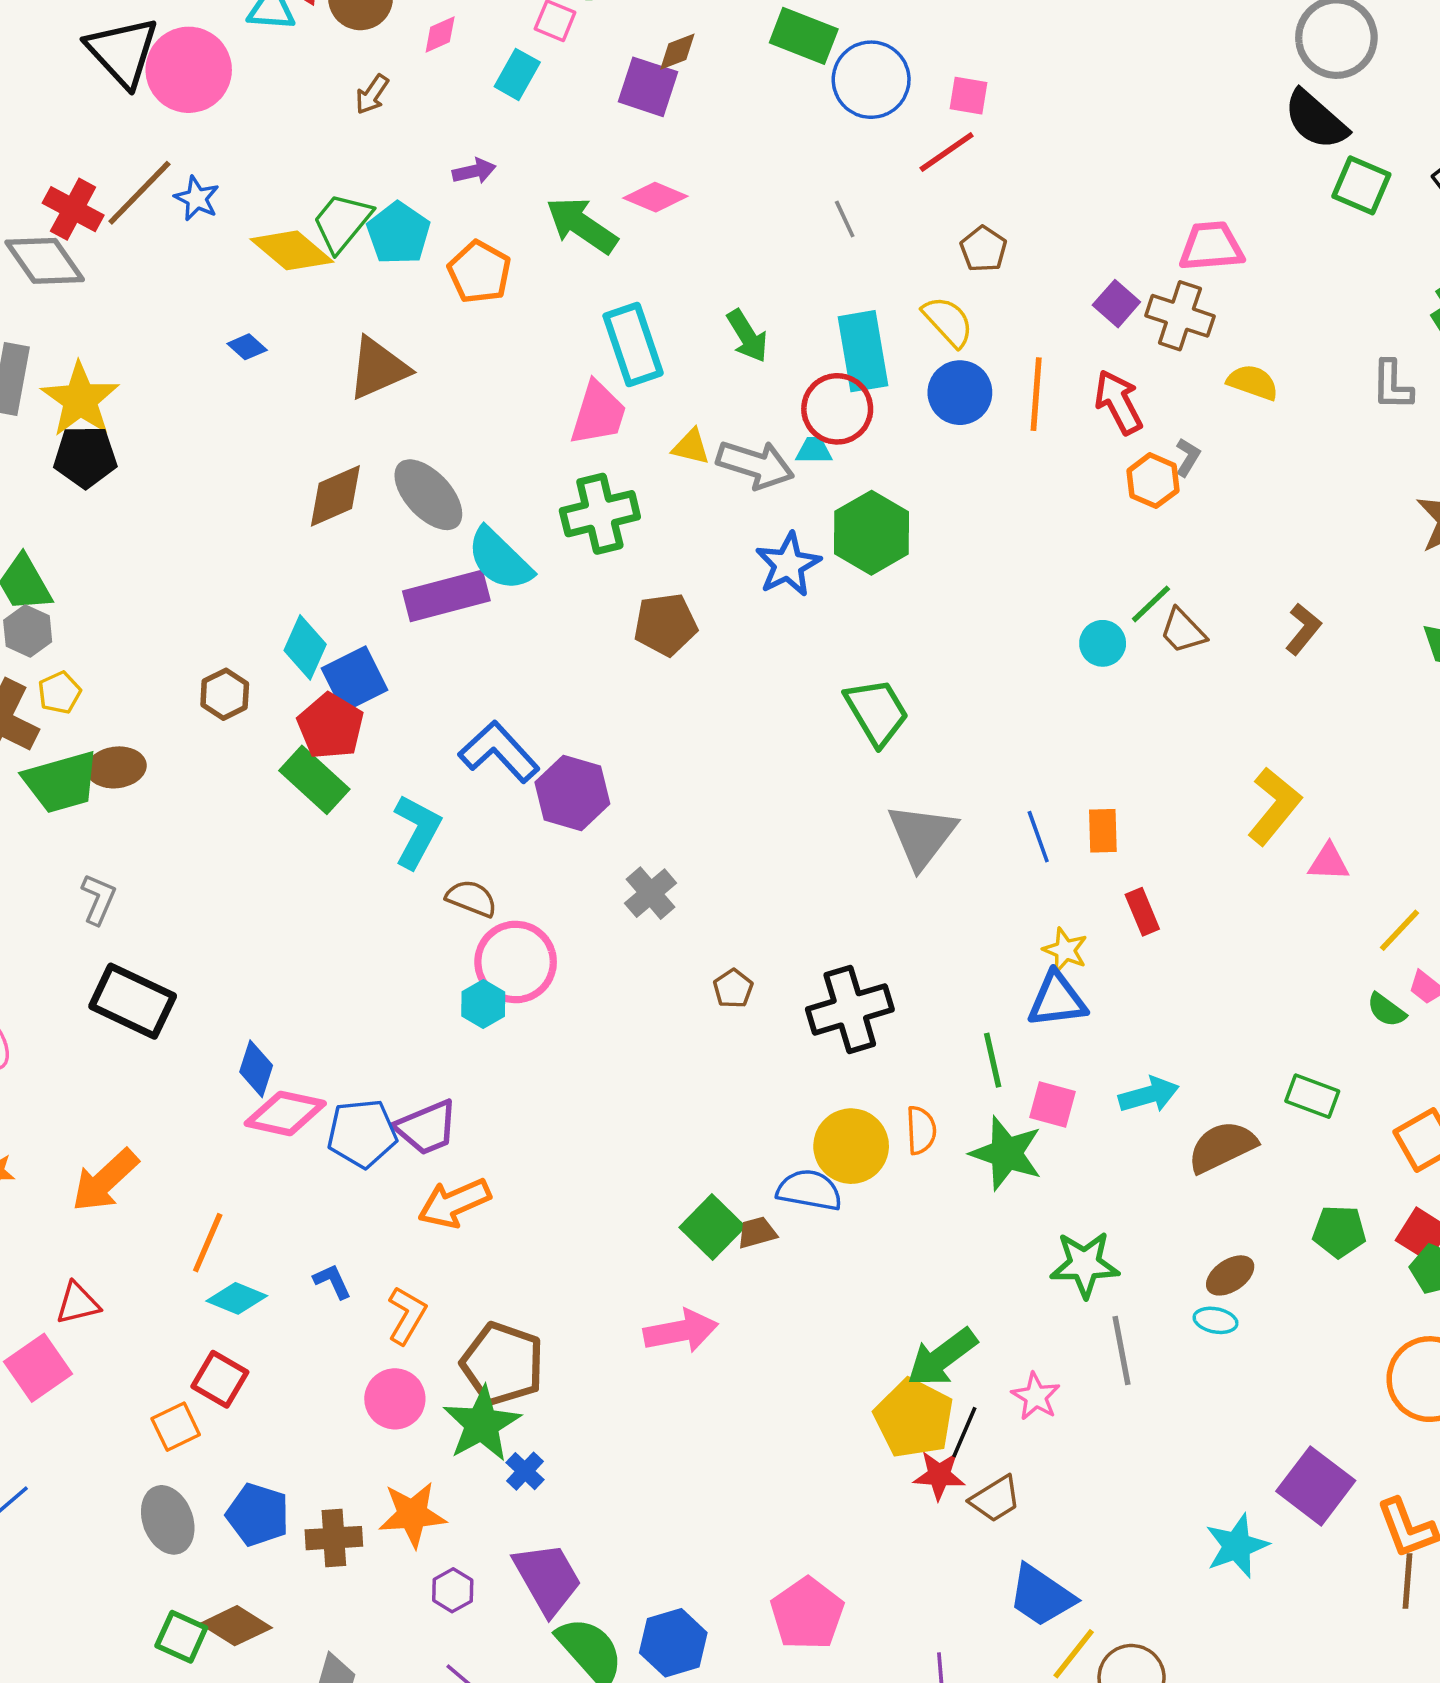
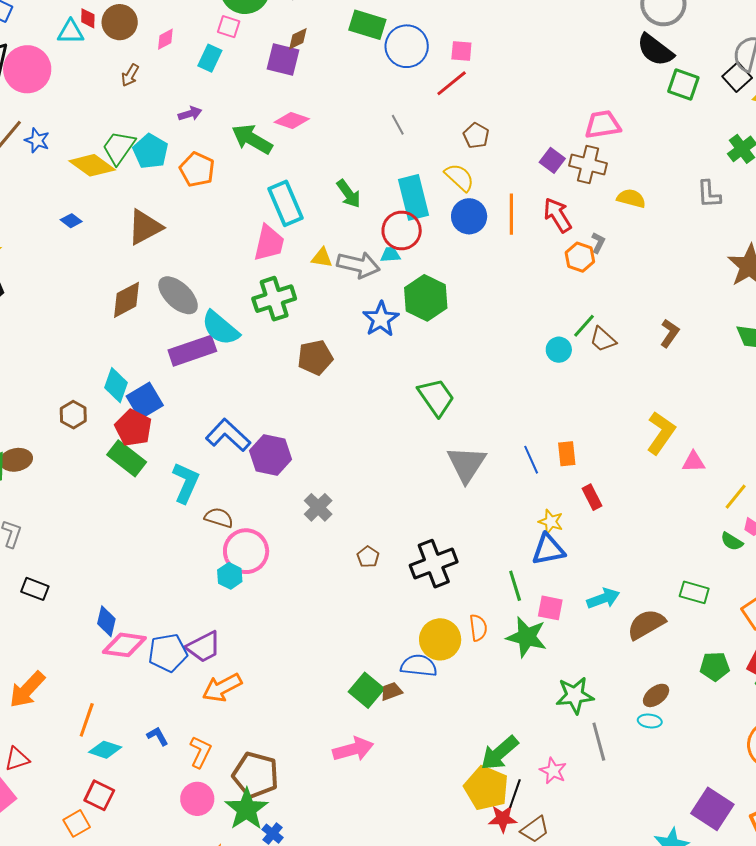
black rectangle: (133, 1001) -> (35, 589), size x0.6

